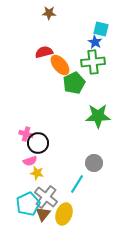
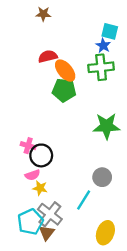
brown star: (49, 13) -> (43, 14), moved
green pentagon: (74, 83) -> (64, 90), moved, turned 30
yellow ellipse: (64, 214) -> (105, 233), moved

